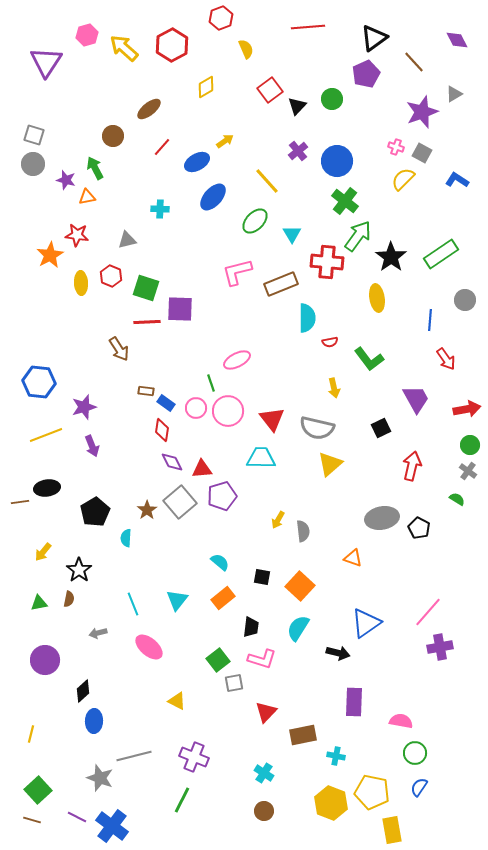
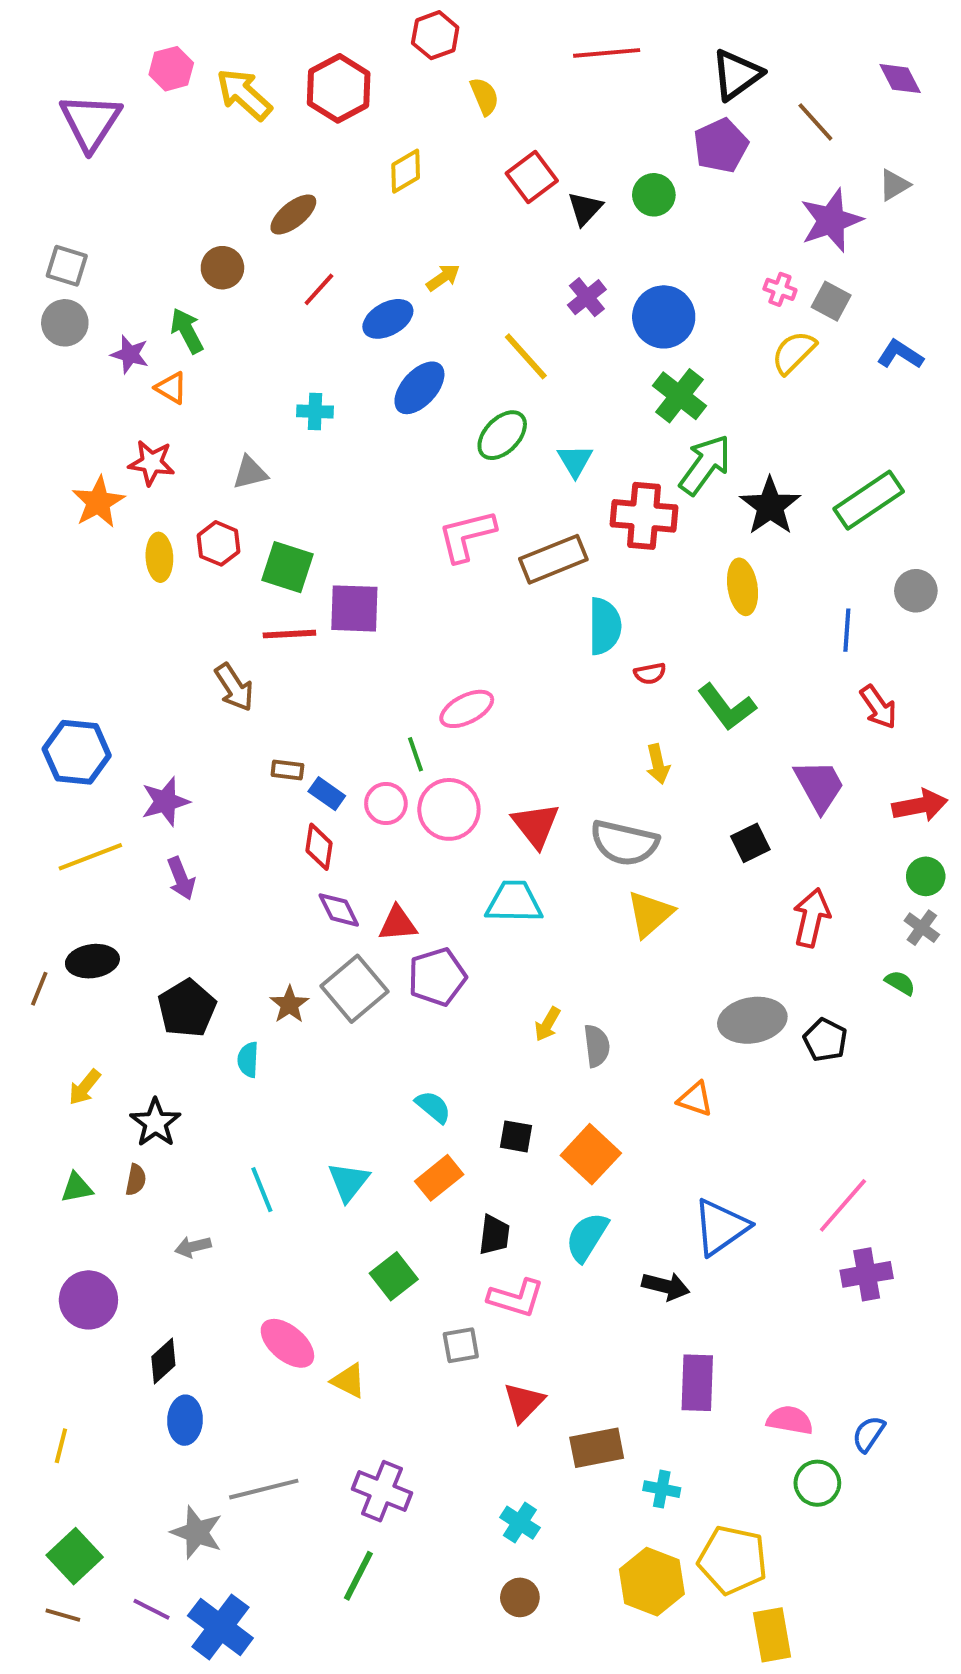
orange triangle: (87, 197) -> (171, 388), turned 42
brown line: (20, 502) -> (39, 989), turned -60
pink ellipse: (149, 647) -> (287, 1343), moved
green square: (218, 660) -> (394, 1276), moved
blue semicircle: (419, 787) -> (869, 1434), moved

